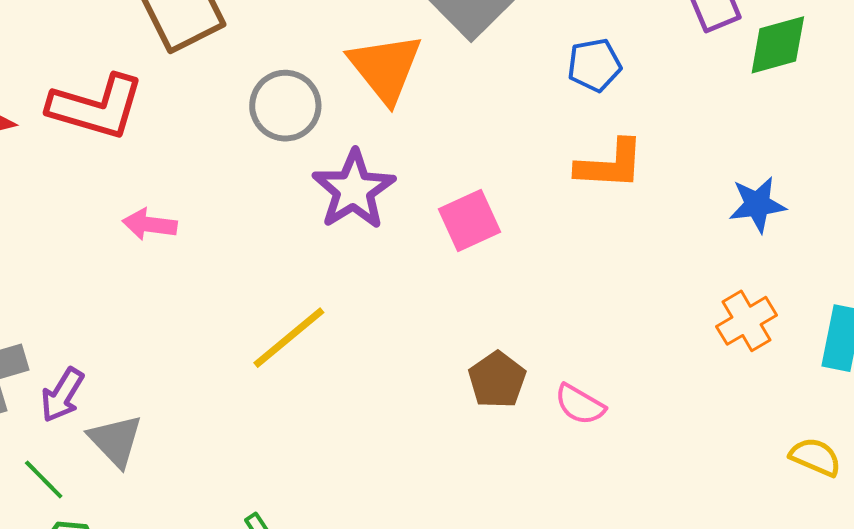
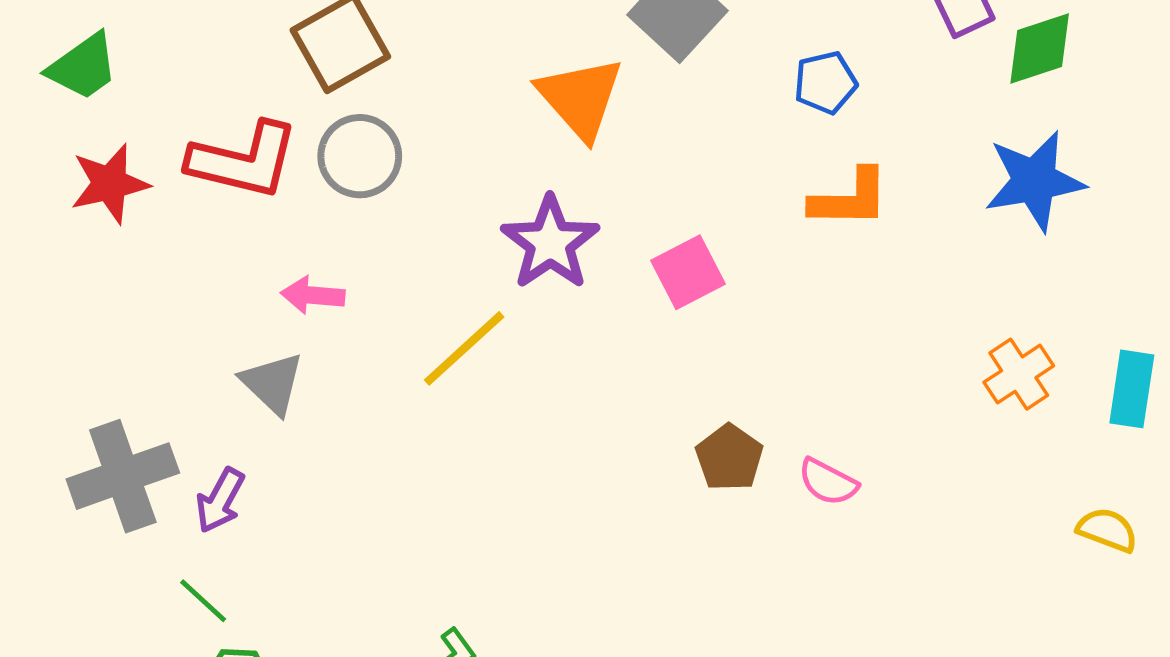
gray circle: (285, 106) -> (360, 156), moved
blue star: (757, 204) -> (1034, 181), moved, size x1.5
yellow line: (289, 338) -> (464, 348), moved
gray triangle: (116, 440) -> (272, 383), moved

